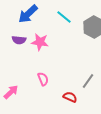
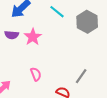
pink star: (40, 42) -> (33, 37), turned 30

